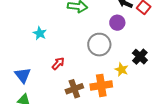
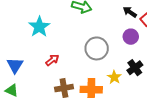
purple circle: (117, 23) -> (131, 37), moved
cyan star: (40, 33) -> (39, 27), size x1.5

